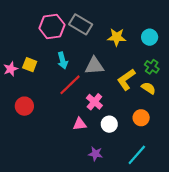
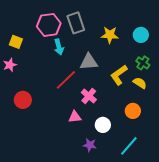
gray rectangle: (81, 24) -> (76, 23), turned 40
cyan arrow: (63, 60) -> (59, 47), moved
yellow square: (30, 65) -> (16, 42), moved
white circle: (109, 124) -> (103, 125), moved

